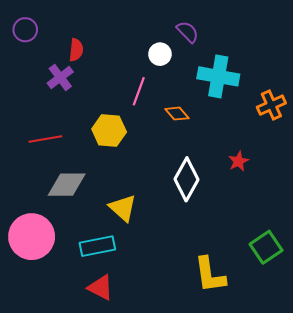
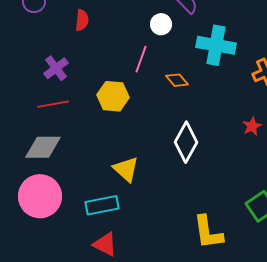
purple cross: (60, 77) -> (56, 68), moved
red star: (238, 161) -> (252, 126), moved
gray diamond: (67, 185) -> (43, 147), moved

